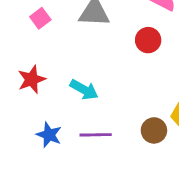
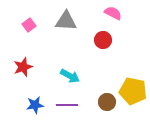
cyan arrow: (84, 90) -> (70, 76), moved
blue star: (49, 135) -> (35, 105), turned -30

